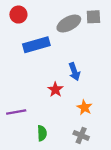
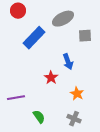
gray square: (93, 17) -> (85, 36), moved
blue rectangle: (36, 45) -> (34, 38), turned -30
green semicircle: (42, 133) -> (39, 117), turned -32

